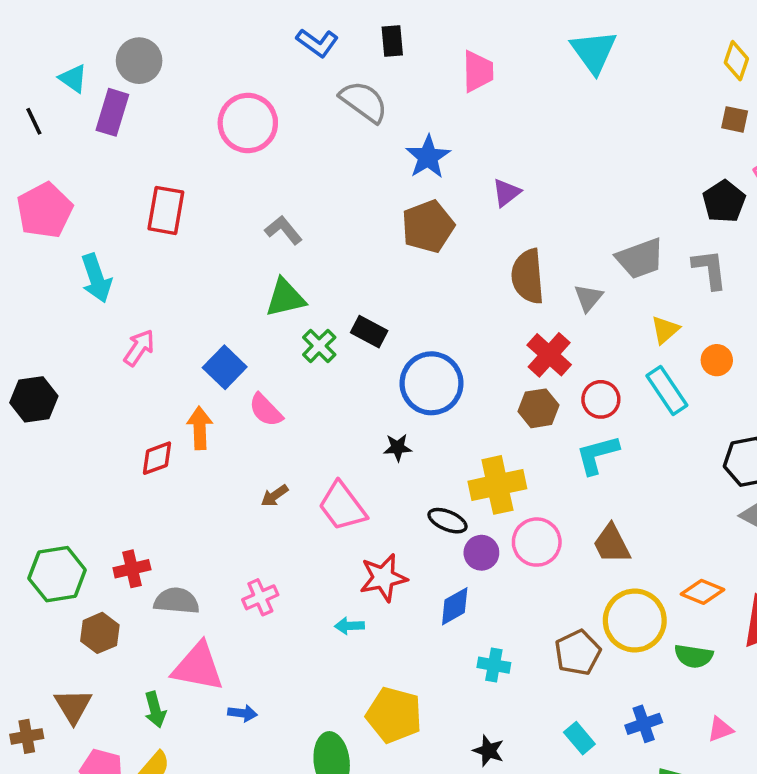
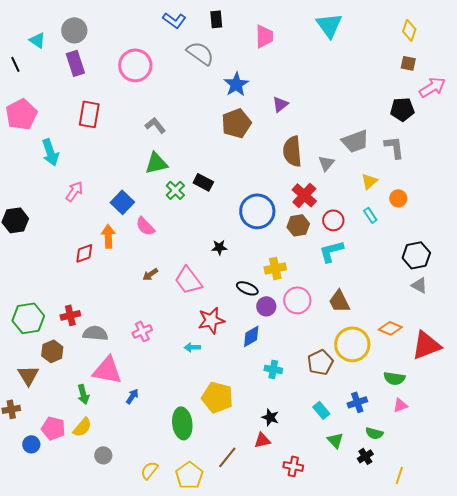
purple rectangle: (112, 112) -> (75, 63), moved, turned -35
black pentagon: (724, 201) -> (402, 109), turned 30
blue circle: (431, 383) -> (257, 211), moved
cyan rectangle: (667, 390) -> (370, 215), size x0.6
yellow cross: (497, 485) -> (275, 268), size x0.7
green semicircle: (694, 656) -> (394, 378), moved
brown triangle: (73, 706) -> (28, 375), moved
blue arrow: (242, 713) -> (132, 396), turned -63

